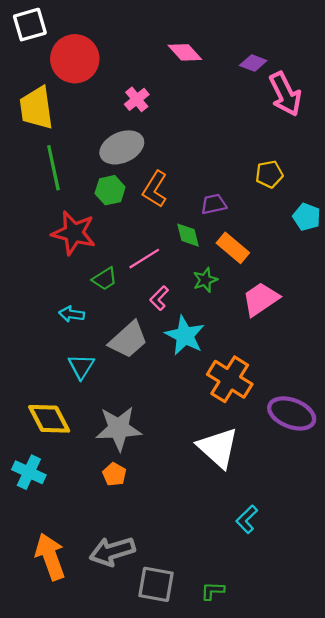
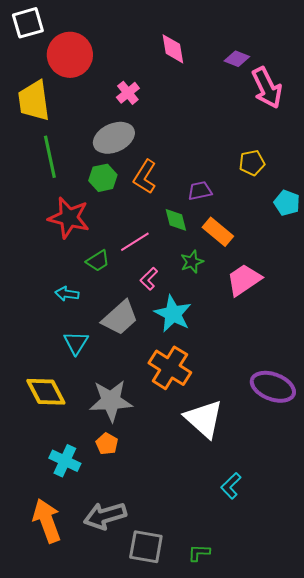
pink diamond: (185, 52) -> (173, 49), turned 32
orange cross: (230, 379) -> (170, 368), moved
cyan cross: (29, 472) -> (65, 461), moved

